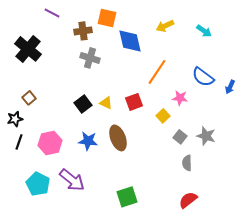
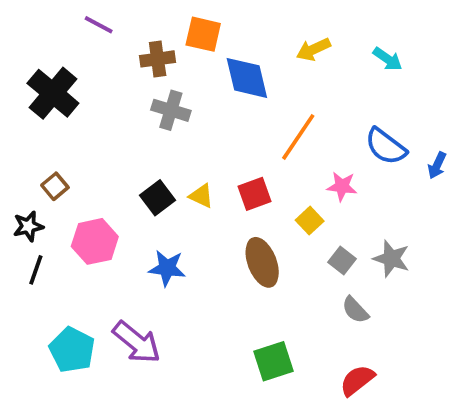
brown ellipse: (118, 138) -> (262, 262), moved
pink hexagon: (50, 143) -> (95, 241), moved
gray semicircle: (187, 163) -> (355, 310), turned -42
green square: (127, 197) -> (274, 361), moved

